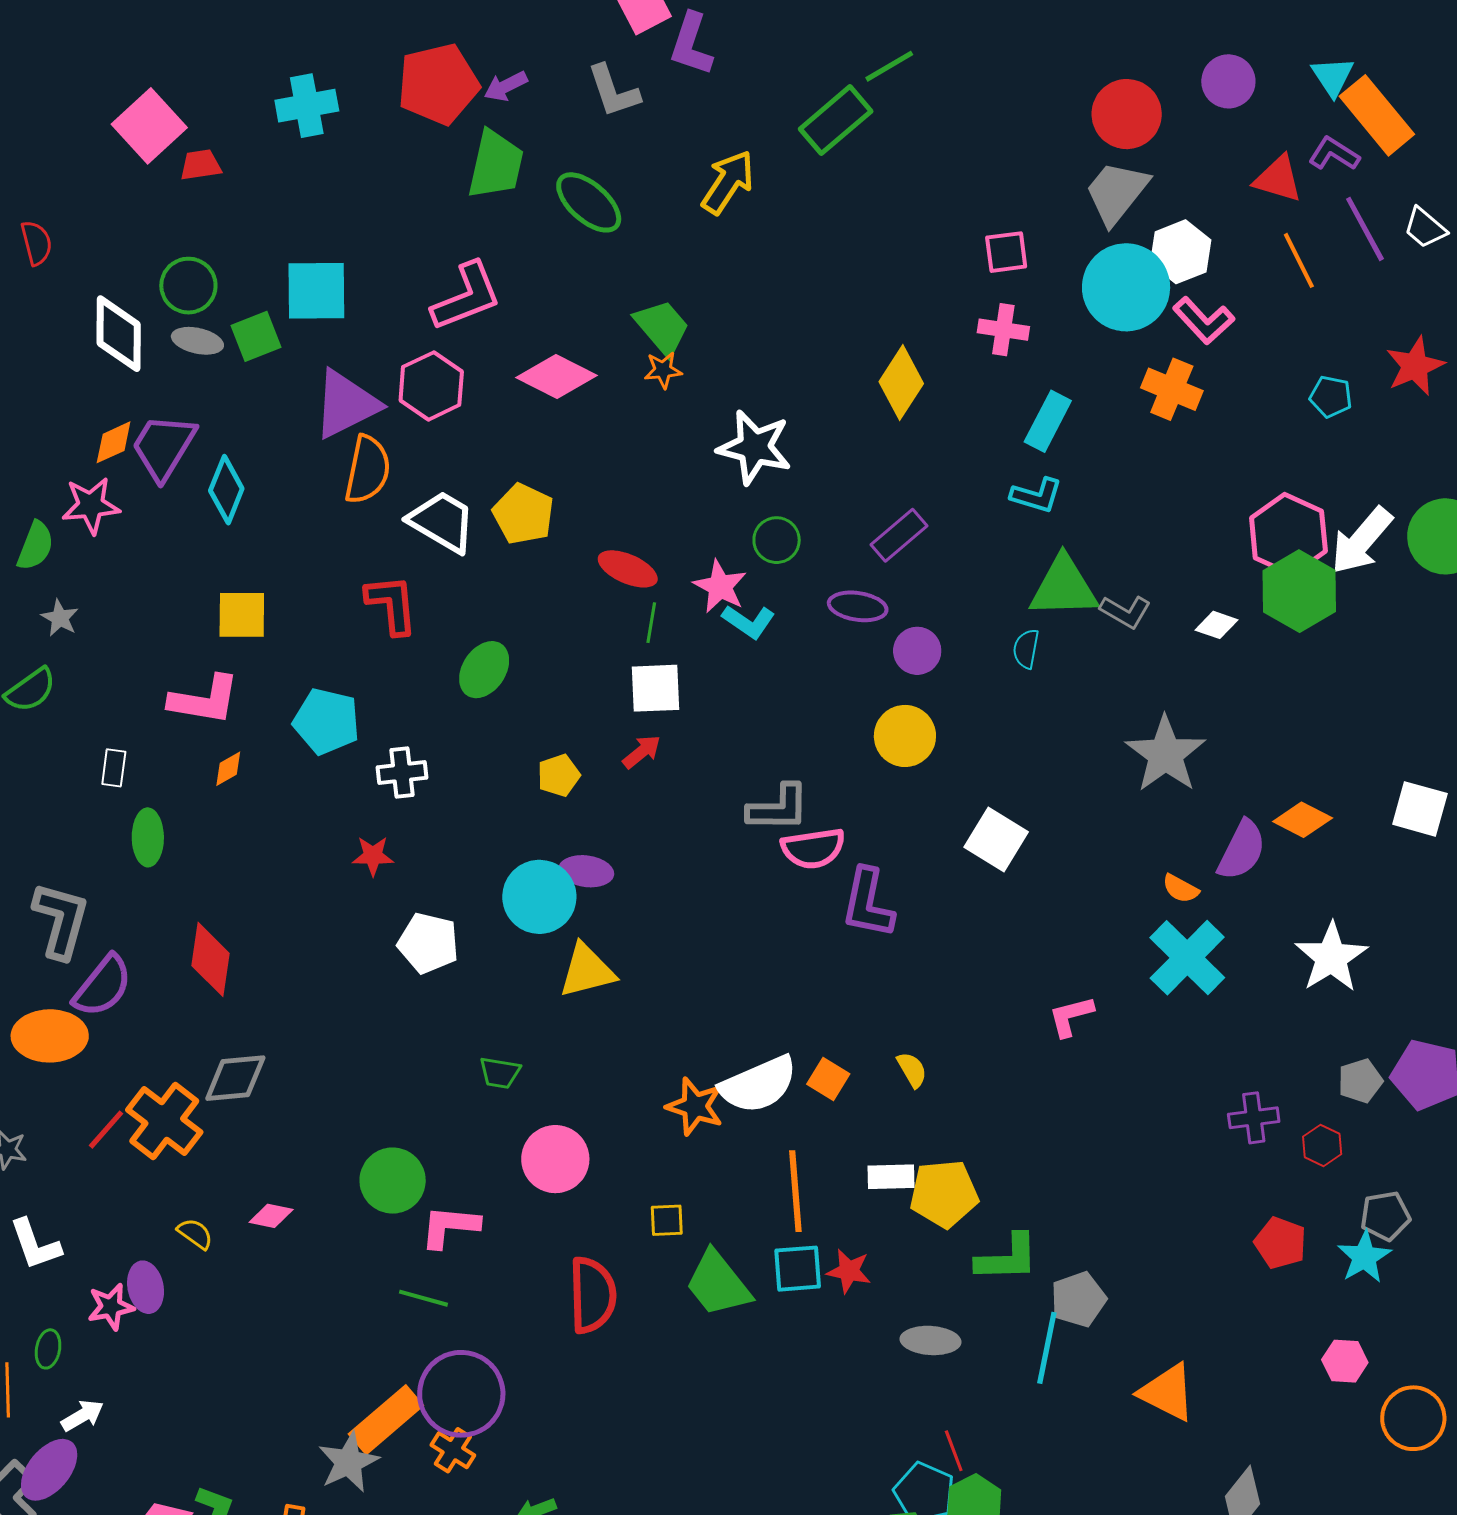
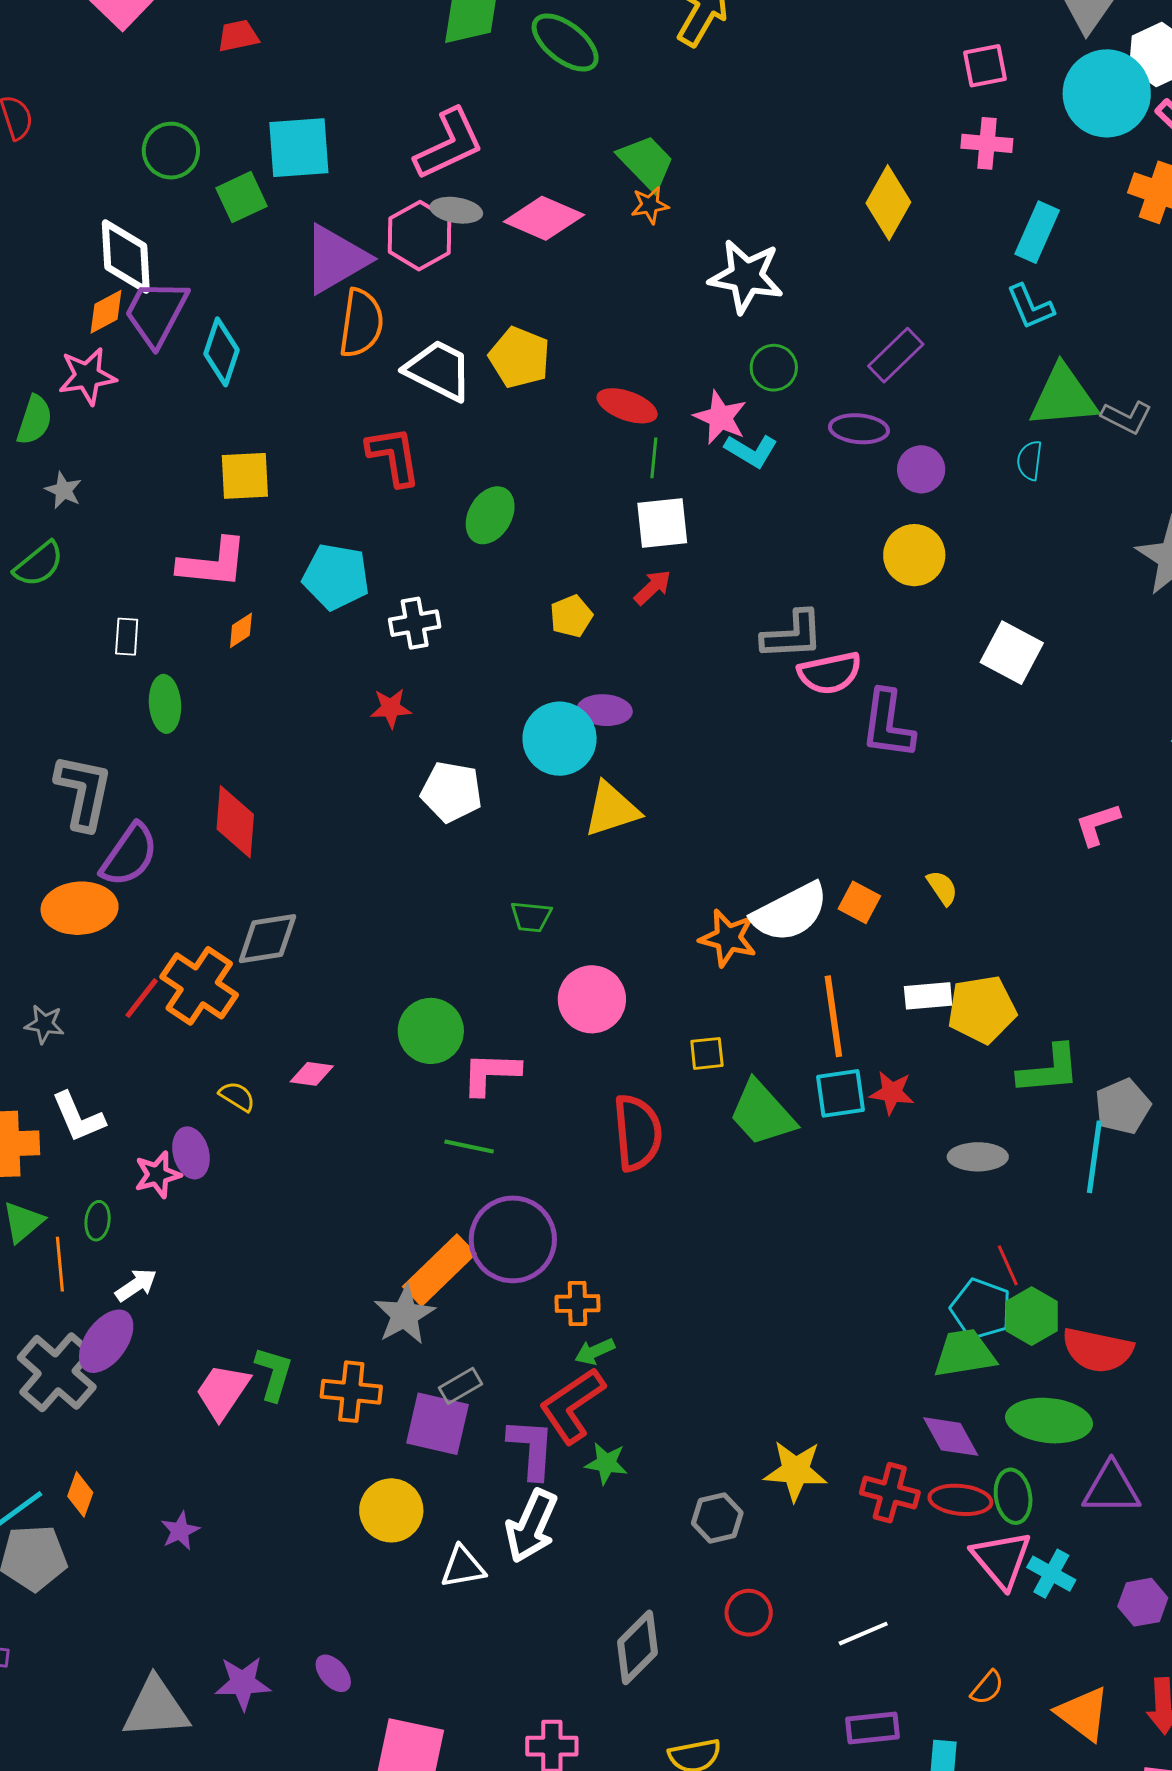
red trapezoid: (201, 165) -> (238, 36), moved
white diamond: (119, 334) -> (126, 256), moved
gray ellipse: (197, 341) -> (456, 210), moved
cyan L-shape: (1036, 495) -> (1030, 307), turned 54
orange cross: (453, 1450) -> (578, 1303), moved, turned -30

